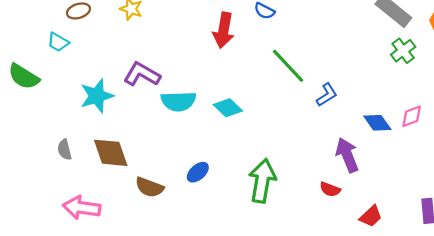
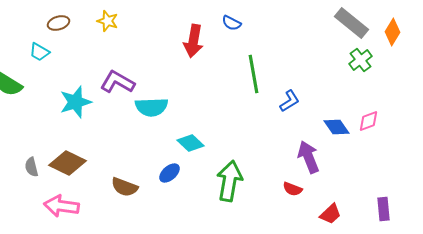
green line: (288, 66) -> (254, 74), turned 33
cyan diamond: (228, 108) -> (190, 143), moved
gray semicircle: (64, 150) -> (32, 167), moved
brown diamond: (111, 153) -> (68, 163), moved, turned -45

